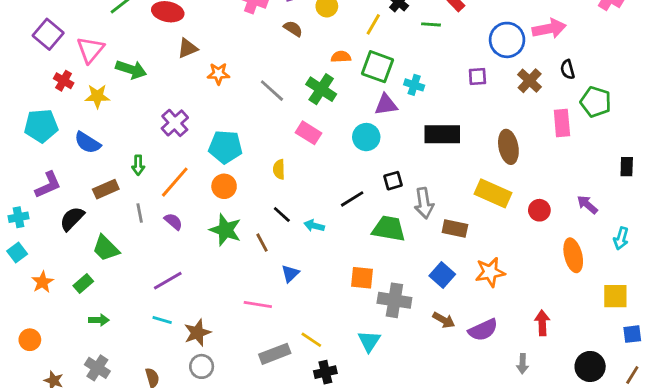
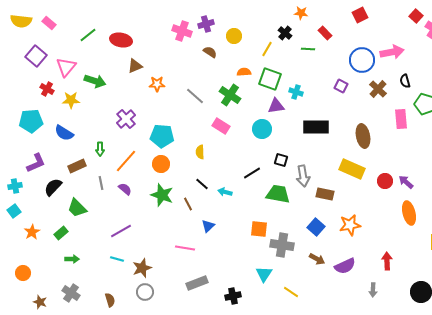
purple square: (477, 76) -> (341, 86), turned 32
black square: (393, 181) -> (281, 160), turned 32
purple arrow: (587, 205) -> (406, 182), moved
yellow line: (311, 340) -> (291, 292), moved

